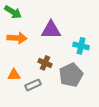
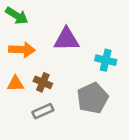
brown cross: (45, 63) -> (43, 82), moved
orange triangle: (14, 75) -> (15, 84), moved

